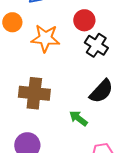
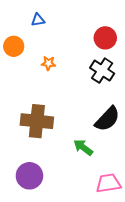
red circle: (84, 20) -> (105, 38), moved
orange star: (45, 38) -> (48, 63), size x0.5

